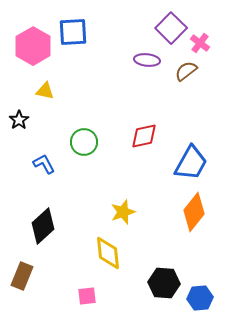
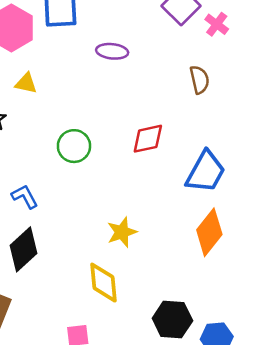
purple ellipse: (147, 60) -> (112, 51), moved
brown semicircle: (186, 71) -> (199, 80), moved, turned 115
blue L-shape: (44, 164) -> (25, 196), moved

